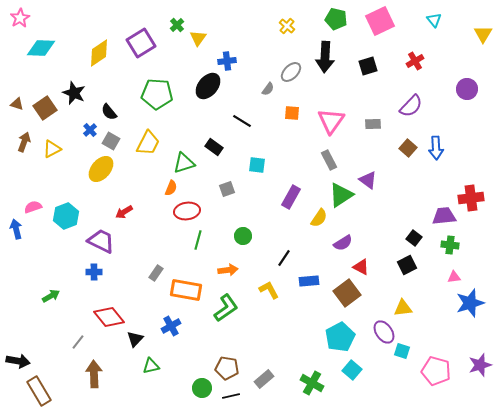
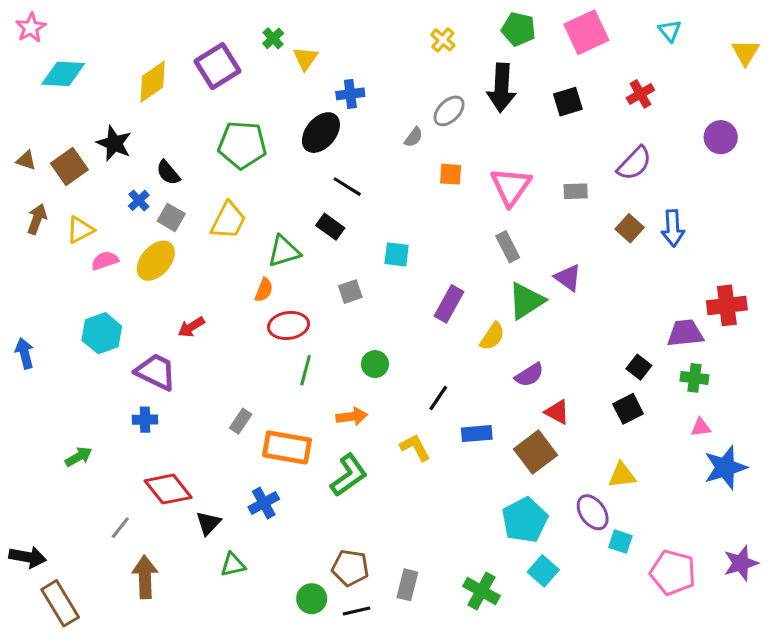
black line: (242, 121) -> (347, 187), moved
pink semicircle: (33, 207) -> (105, 261), moved
gray rectangle: (264, 379) -> (407, 585), turned -36

